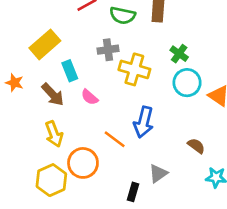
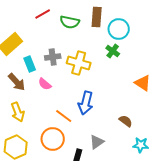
gray cross: (108, 50) -> (53, 57), moved
cyan circle: (187, 83) -> (119, 29), moved
orange circle: (83, 163) -> (53, 139), moved

